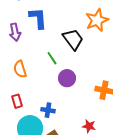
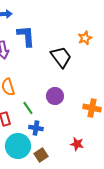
orange star: (97, 20) -> (85, 38), size x0.6
green line: (52, 58) -> (28, 108), moved

